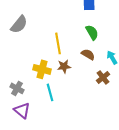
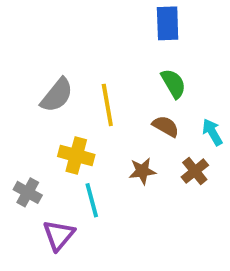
gray semicircle: (19, 24) -> (57, 95), moved
brown star: (64, 66) -> (142, 171), moved
purple triangle: (22, 110) -> (59, 235), moved, turned 30

